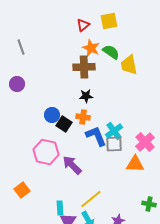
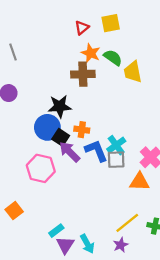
black star: (86, 96) -> (60, 106), moved, size x1.5
blue circle: (52, 115) -> (47, 127), size x1.5
purple arrow: (72, 165) -> (70, 152), moved
yellow line: (91, 199) -> (127, 223), moved
cyan rectangle: (60, 208) -> (56, 231), turned 56

